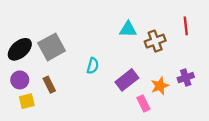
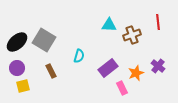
gray square: (52, 47) -> (44, 40), turned -30
purple cross: (186, 78) -> (158, 66), turned -32
brown rectangle: (49, 85) -> (51, 71), moved

